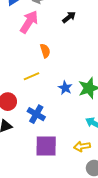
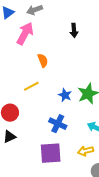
black arrow: (69, 17) -> (74, 30), moved, turned 128
blue cross: (36, 114) -> (58, 124), moved

